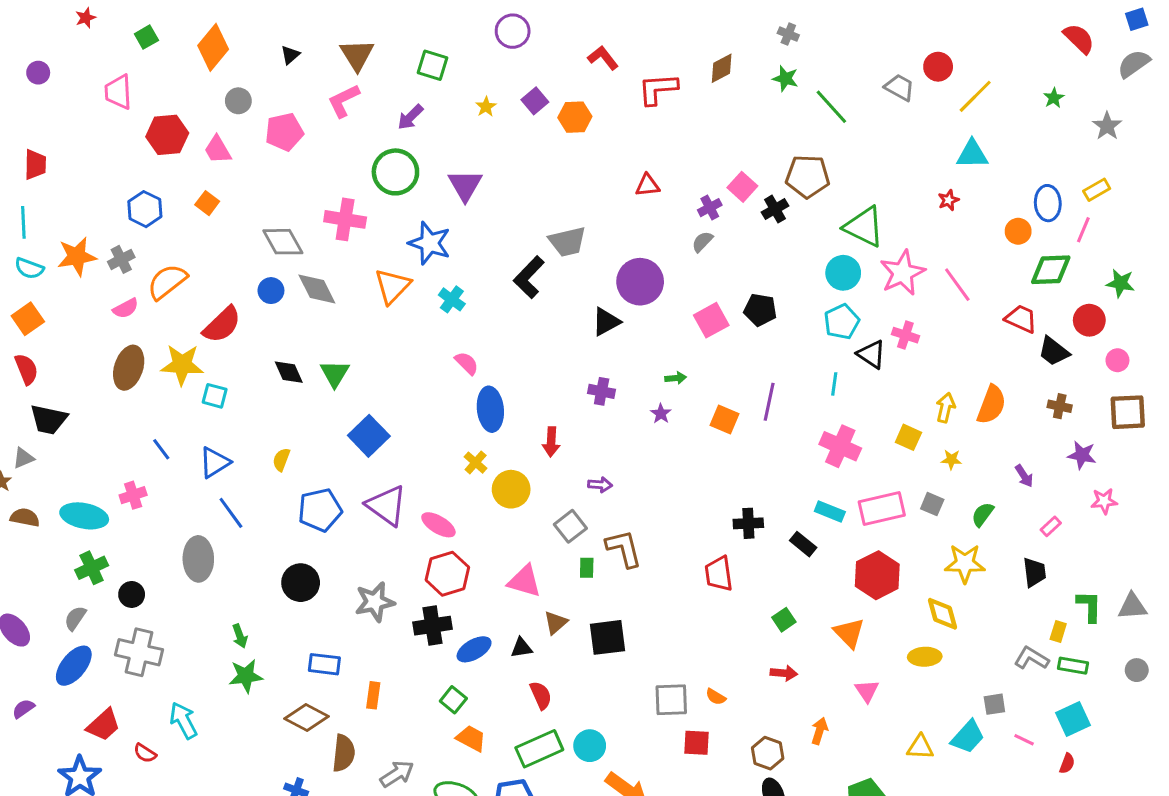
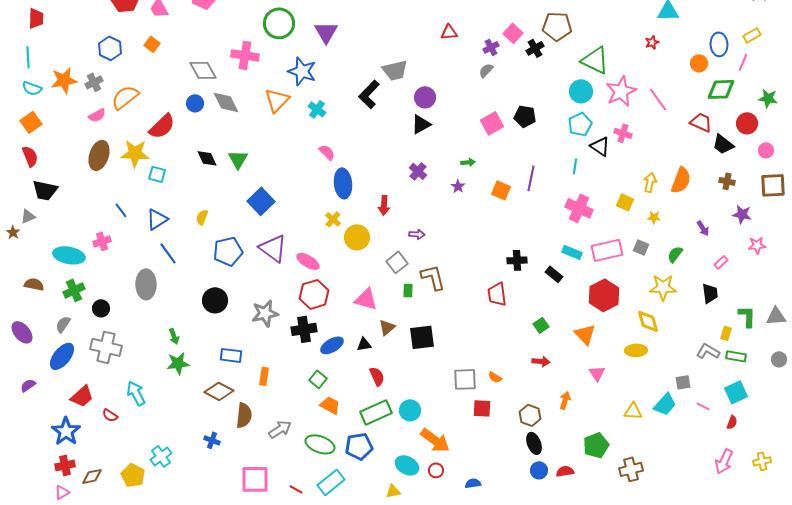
purple circle: (640, 282) -> (425, 97), moved, size x0.7
purple cross: (602, 391) -> (418, 171), turned 30
brown semicircle: (25, 517) -> (34, 284), moved

